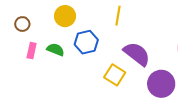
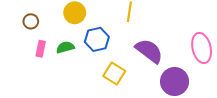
green semicircle: (56, 50) -> (65, 47), turned -36
yellow square: (115, 75) -> (114, 74), moved

